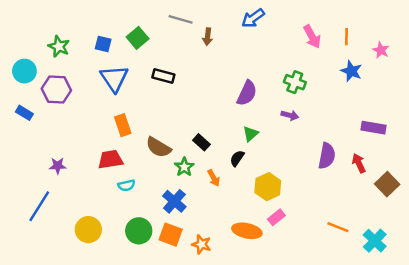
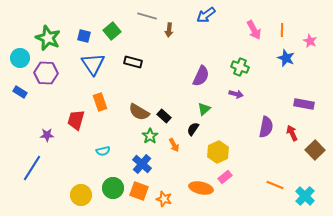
green star: (59, 46) -> (48, 38), size x1.4
brown semicircle: (158, 147) -> (139, 112), moved
red trapezoid: (110, 160) -> (76, 120), moved, turned -65
yellow circle: (88, 230) -> (81, 195), moved

